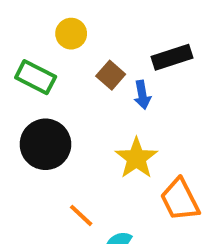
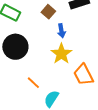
blue arrow: (142, 95) -> (61, 31), moved

